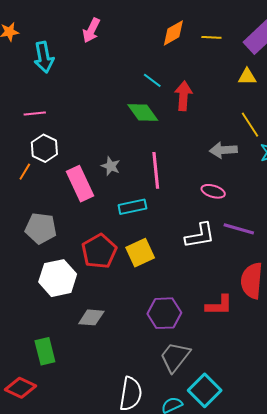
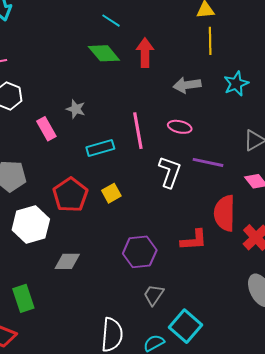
red arrow: (183, 96) -> (145, 53), moved
yellow line: (250, 125) -> (210, 41), moved, turned 36
pink line: (156, 170) -> (138, 131), moved
pink rectangle: (80, 184) -> (46, 129), size x0.7
white L-shape: (200, 236) -> (170, 172), turned -56
yellow square: (140, 253) -> (111, 193), size x0.7
gray trapezoid: (175, 357) -> (154, 295), size x0.7

